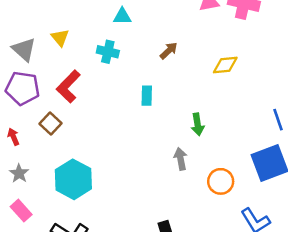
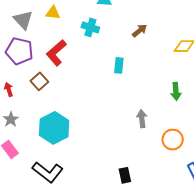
yellow triangle: (60, 38) -> (53, 13), turned -49
green arrow: (198, 124) -> (176, 91), moved

